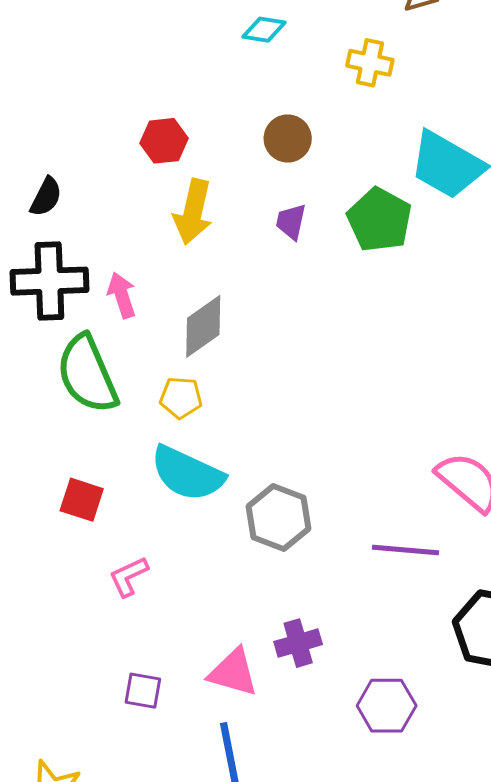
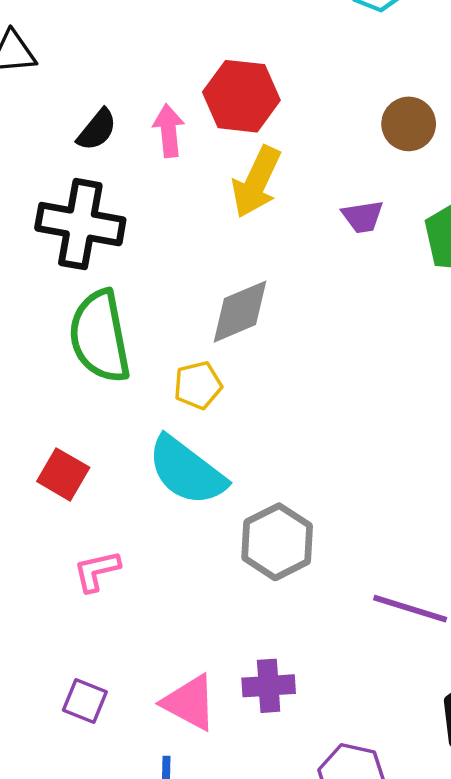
brown circle: (288, 139) -> (409, 124), moved
red hexagon: (164, 141) -> (241, 96), size x1.4
purple trapezoid: (291, 222) -> (363, 217), turned -123
pink arrow: (122, 295) -> (169, 131), moved
yellow pentagon: (181, 398) -> (198, 385), turned -30

